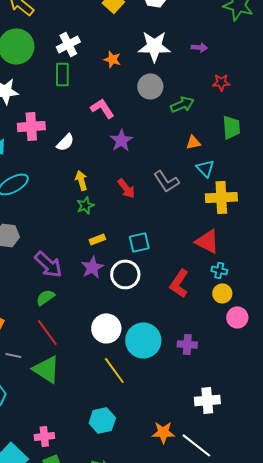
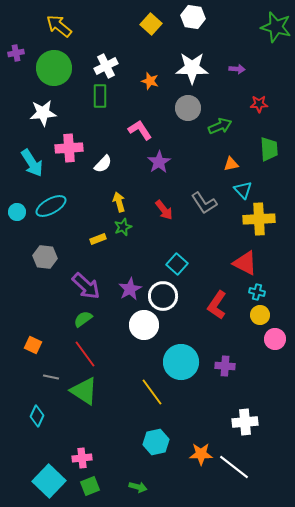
yellow rectangle: (97, 239) -> (98, 239), moved
cyan square: (139, 242) -> (177, 264), turned -35
white circle: (106, 328) -> (144, 325), moved
cyan hexagon: (102, 420) -> (156, 442), moved

